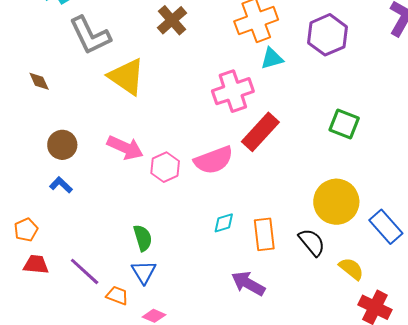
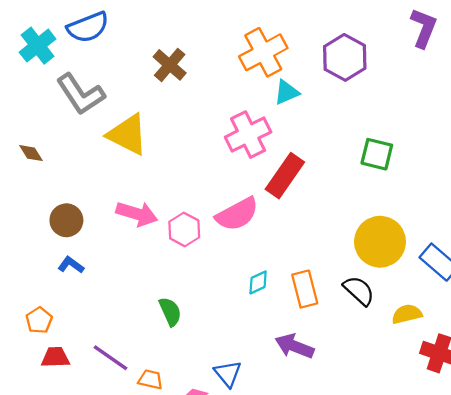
yellow semicircle: (351, 269) -> (407, 314), turned -44
blue triangle: (144, 272) -> (228, 374), moved

